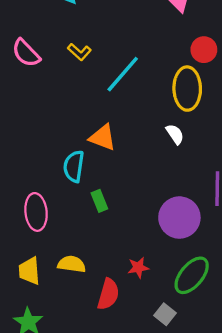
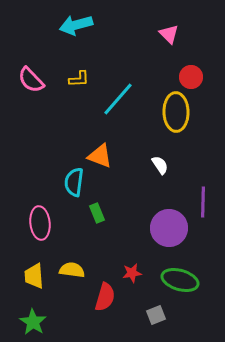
yellow L-shape: (79, 52) -> (79, 79), turned -45
white semicircle: (175, 134) -> (160, 165), moved
green ellipse: (192, 275) -> (180, 280), turned 66
gray square: (165, 314) -> (156, 315), turned 30

